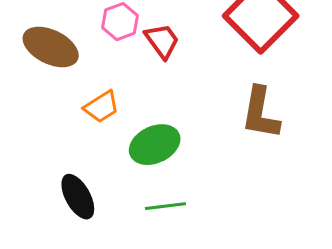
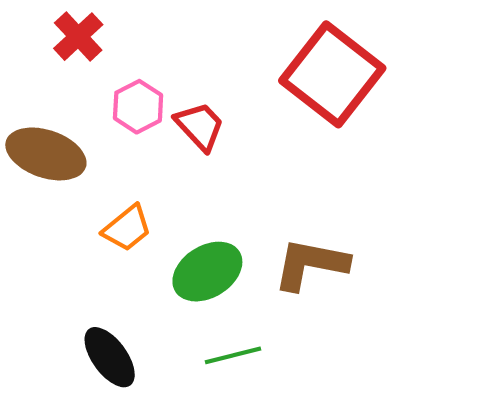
brown L-shape: (260, 113) -> (311, 264), moved, turned 98

